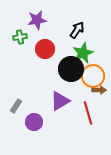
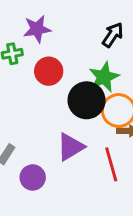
black arrow: (77, 30) -> (113, 35), moved

